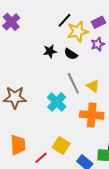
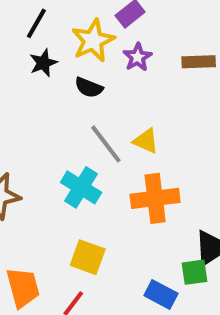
black line: (65, 20) -> (36, 23), moved
black star: (50, 51) -> (43, 63), moved
yellow square: (61, 146) -> (88, 257), moved

